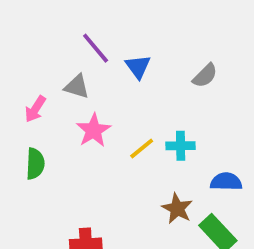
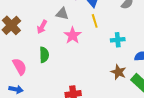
yellow line: (142, 148) -> (95, 21), moved, turned -64

